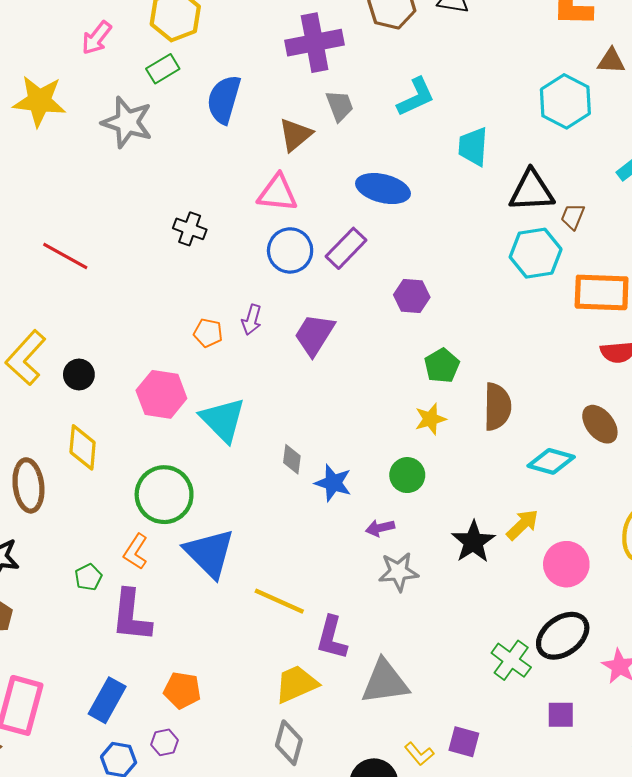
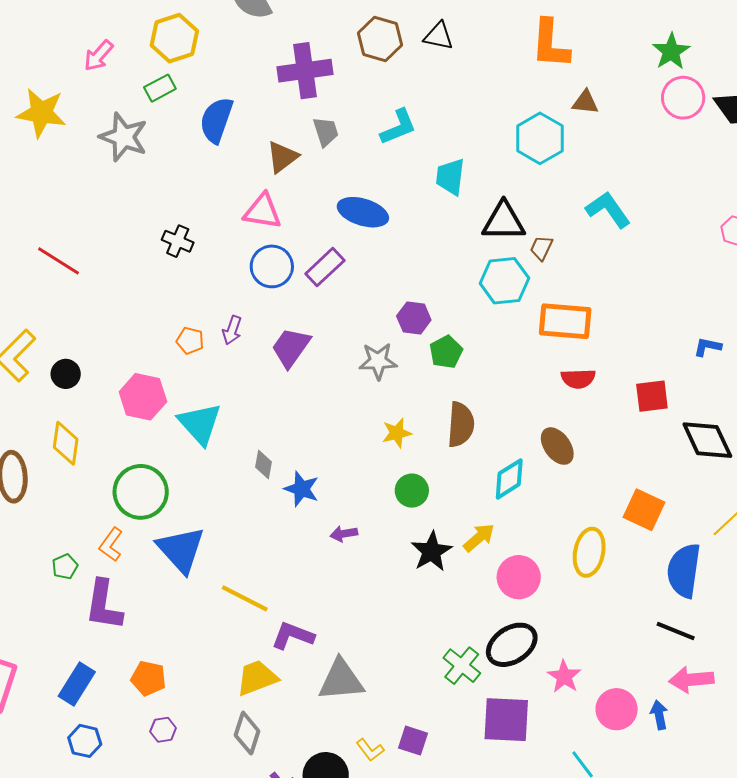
purple hexagon: (412, 296) -> (414, 318), moved
green pentagon: (442, 366) -> (446, 352), moved
cyan diamond: (551, 461) -> (509, 479), turned -51
green circle: (407, 475) -> (412, 491), moved
gray star: (398, 572) -> (378, 361), moved
purple L-shape: (332, 638) -> (293, 636), turned 93
purple square: (561, 715) -> (506, 720), size x1.8
purple hexagon: (165, 742) -> (163, 730), moved

